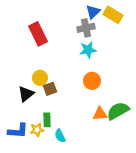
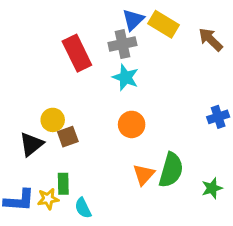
red rectangle: (38, 34) -> (77, 53), moved
cyan star: (88, 50) -> (126, 77), turned 30
green semicircle: (118, 111) -> (171, 170), turned 135
orange triangle: (100, 114) -> (144, 175), turned -42

